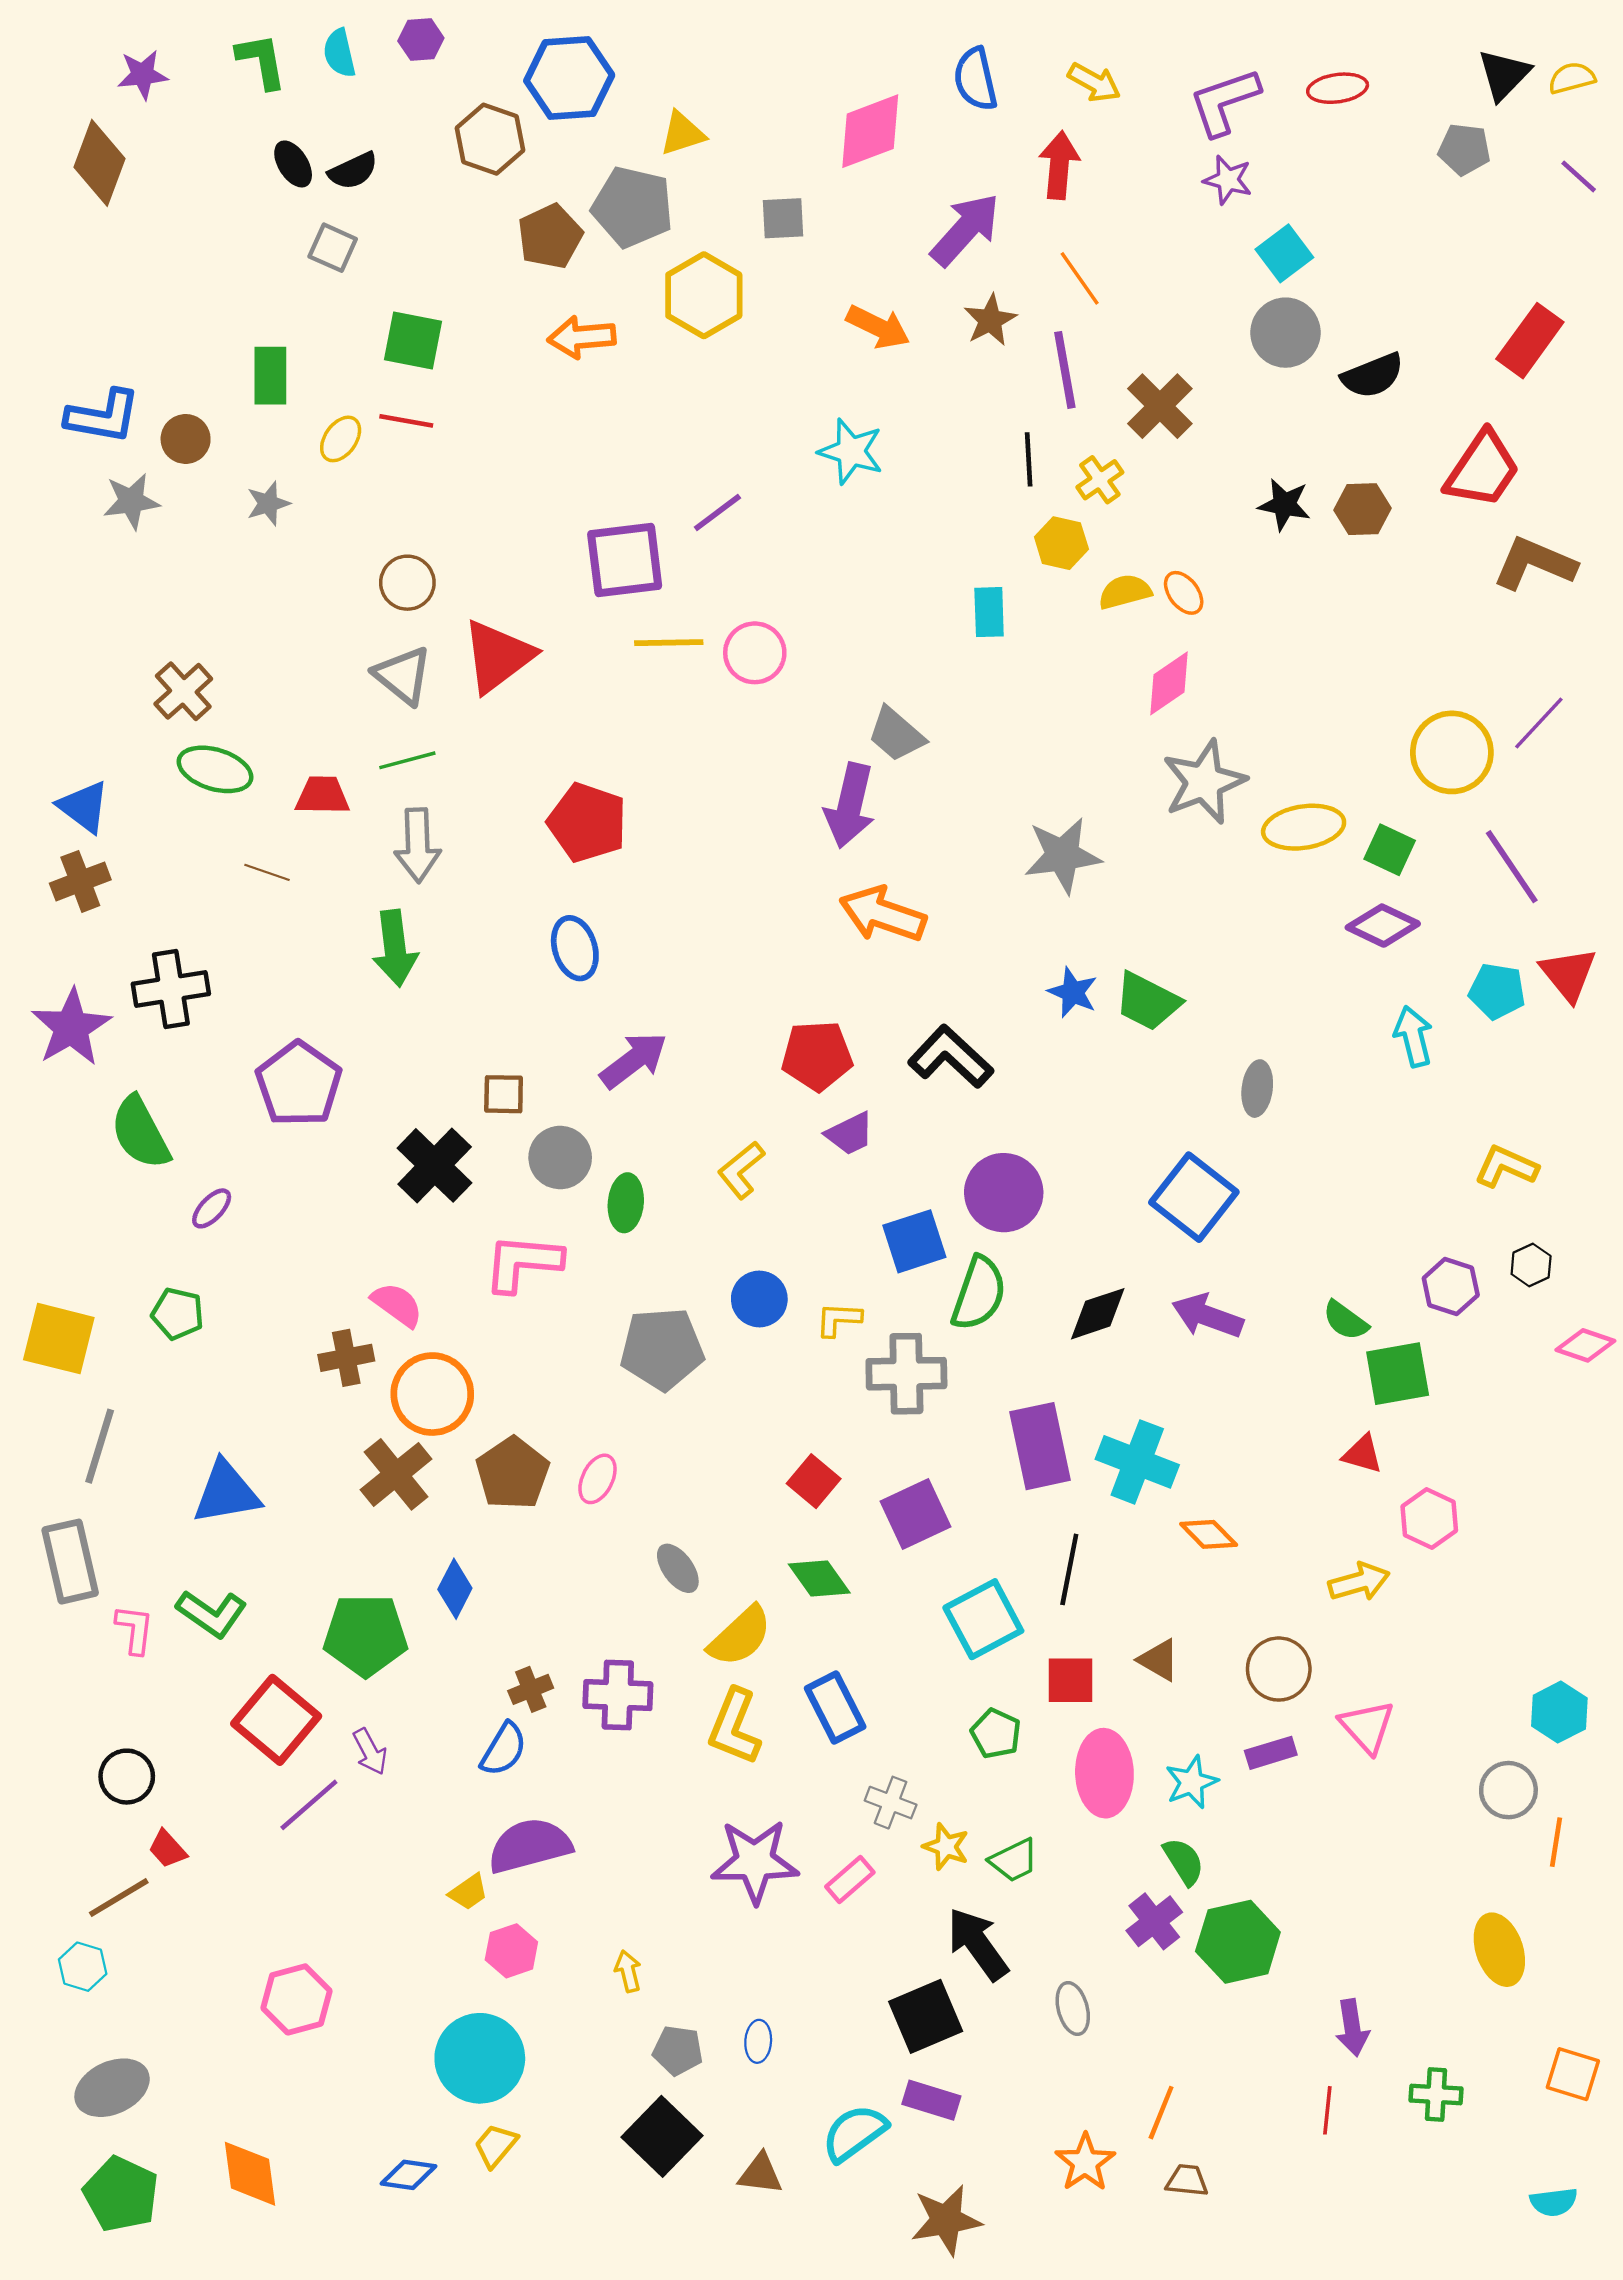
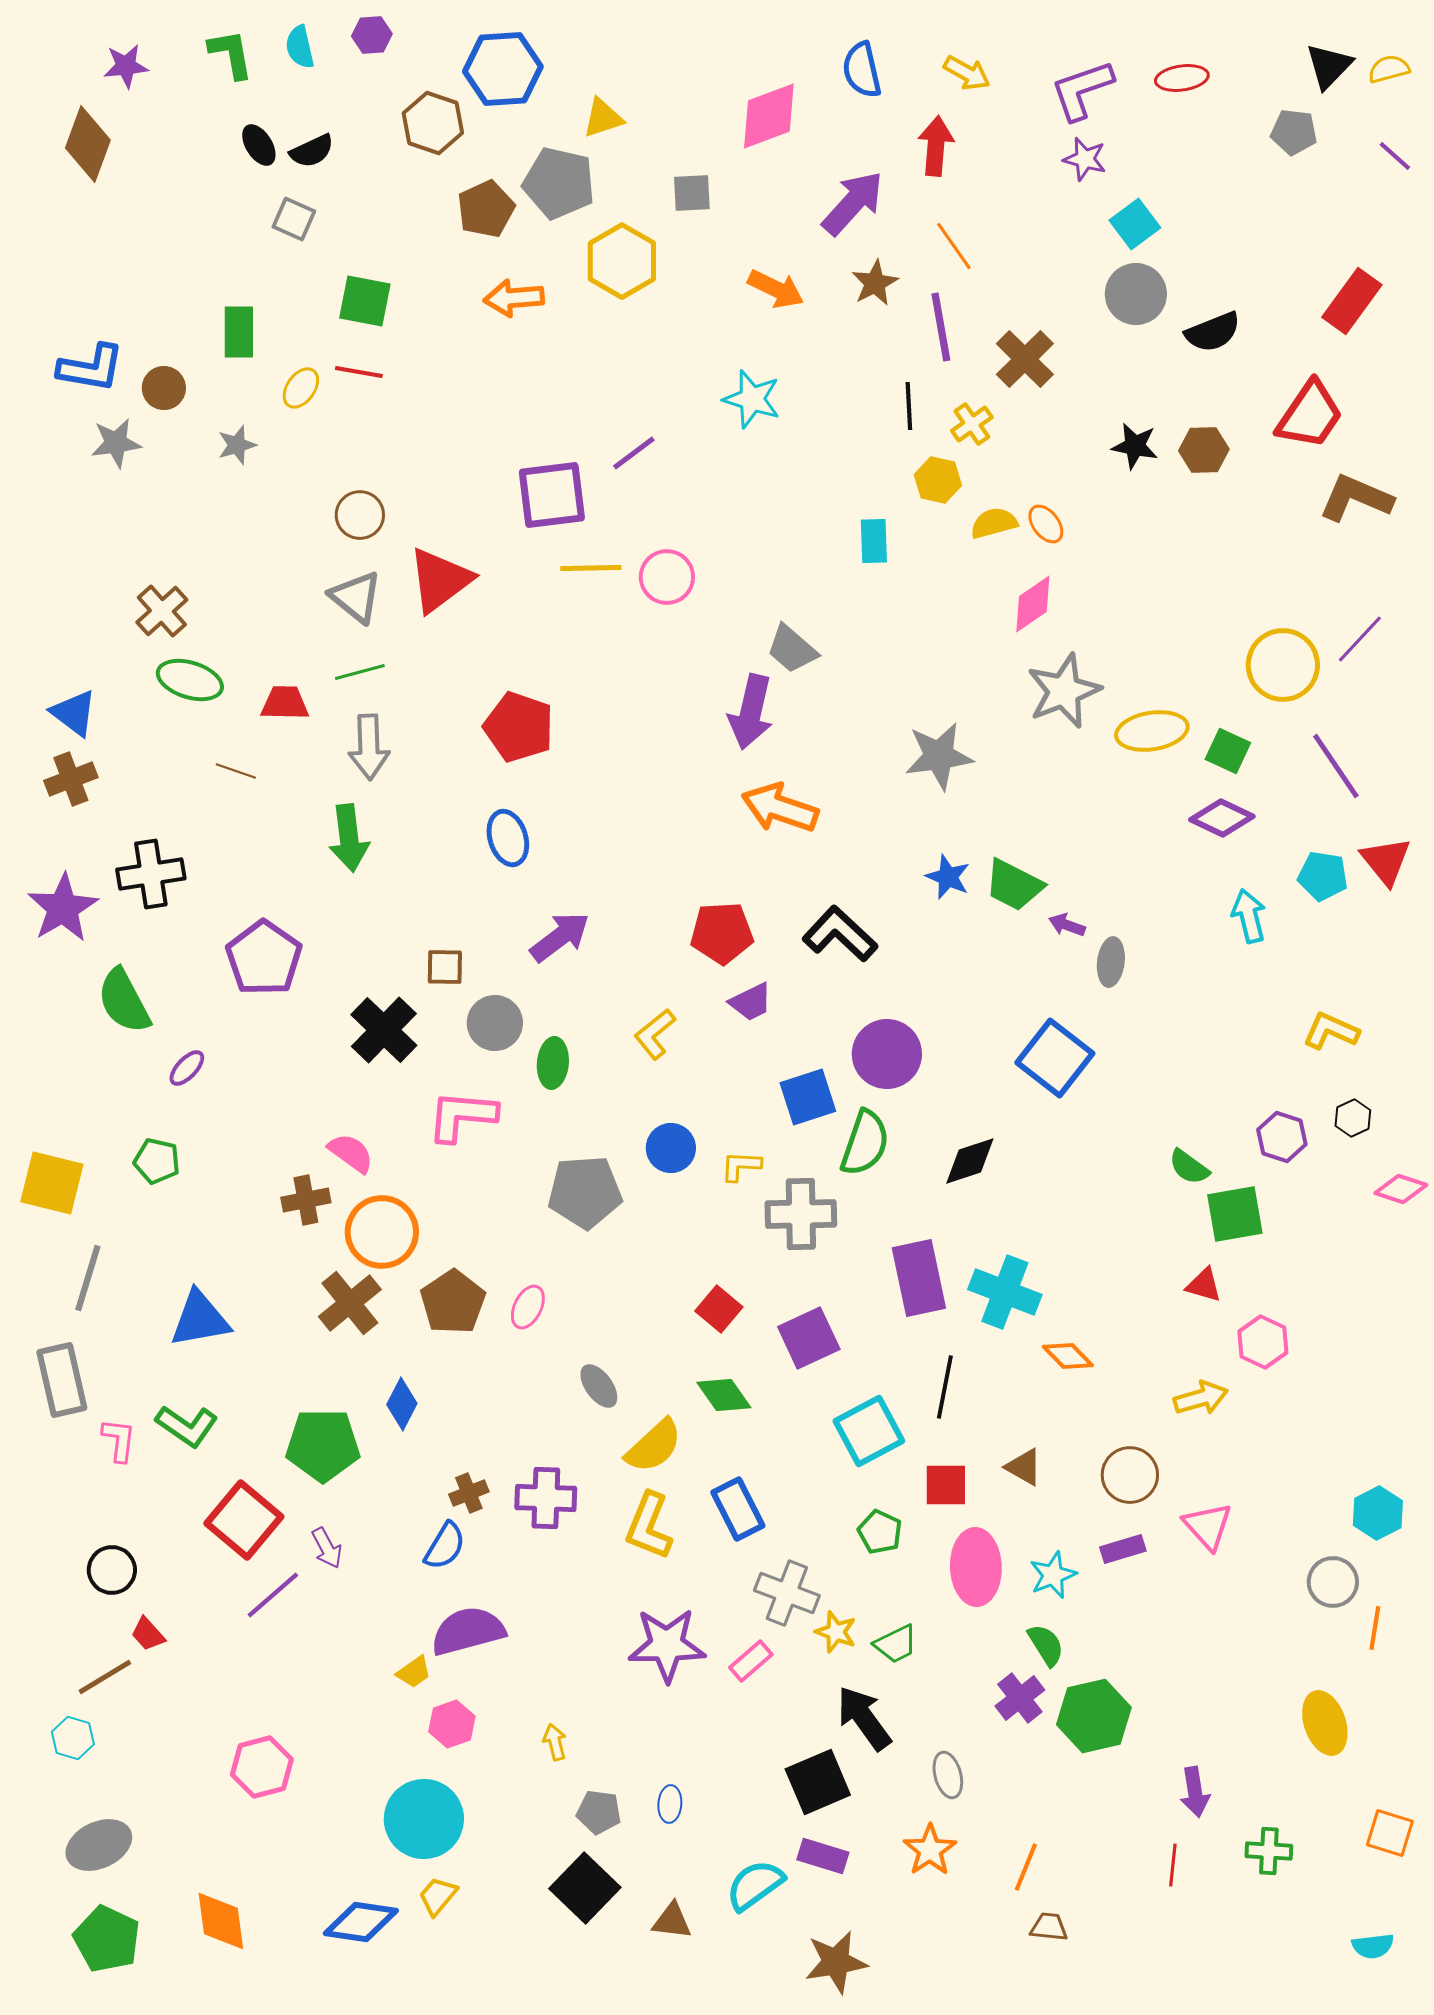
purple arrow: (1207, 1316) -> (1067, 925), moved, size x0.6
gray cross: (891, 1803) -> (787, 1593), size x1.4
orange star: (1085, 2162) -> (930, 1850), moved
blue diamond: (409, 2175) -> (361, 1922), size x1.5

